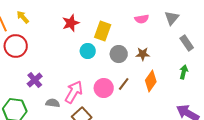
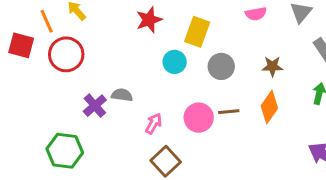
brown star: (143, 54) -> (272, 66), moved
brown line: (124, 84) -> (229, 112), turned 48
pink arrow: (74, 92) -> (154, 124), size x0.6
gray semicircle: (53, 103) -> (122, 95), moved

